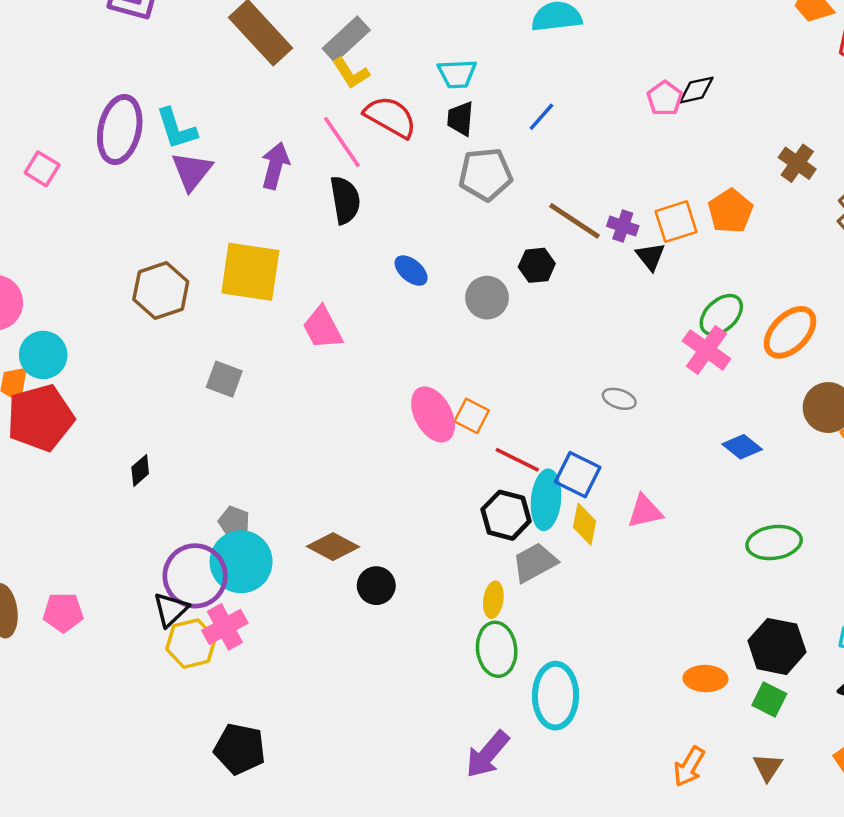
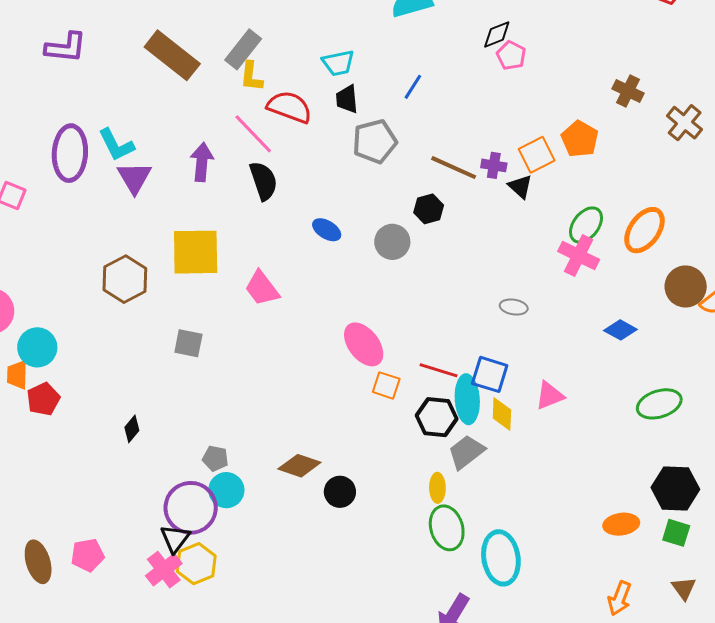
yellow L-shape: (351, 73) -> (251, 76), turned 48
black diamond: (696, 90) -> (497, 34), moved
orange square: (472, 416) -> (386, 385), moved
red pentagon: (40, 418) -> (43, 399), size x0.6
cyan circle: (241, 562) -> (226, 490), size x0.7
pink cross: (225, 627) -> (164, 570), moved

